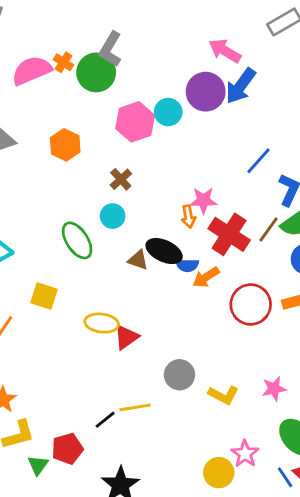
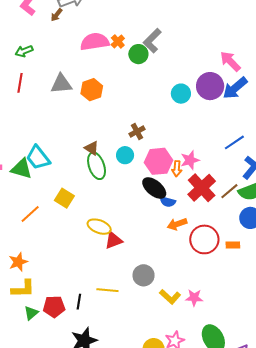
green circle: (96, 72) -> (138, 54), size x0.7
pink hexagon: (135, 122) -> (159, 161), moved
orange hexagon: (65, 145) -> (92, 90), moved
pink star: (203, 200) -> (190, 160), turned -30
brown triangle: (138, 260) -> (92, 148), moved
orange arrow: (206, 277) -> (177, 224), moved
pink star: (274, 389) -> (194, 298), moved
black line: (105, 420) -> (79, 302), moved, turned -56

